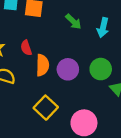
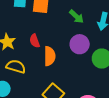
purple circle: (68, 69) -> (80, 44), moved

